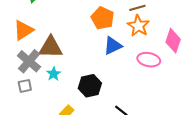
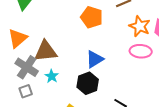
orange star: (138, 26) -> (140, 26), moved
blue triangle: (113, 46) -> (95, 59), moved

